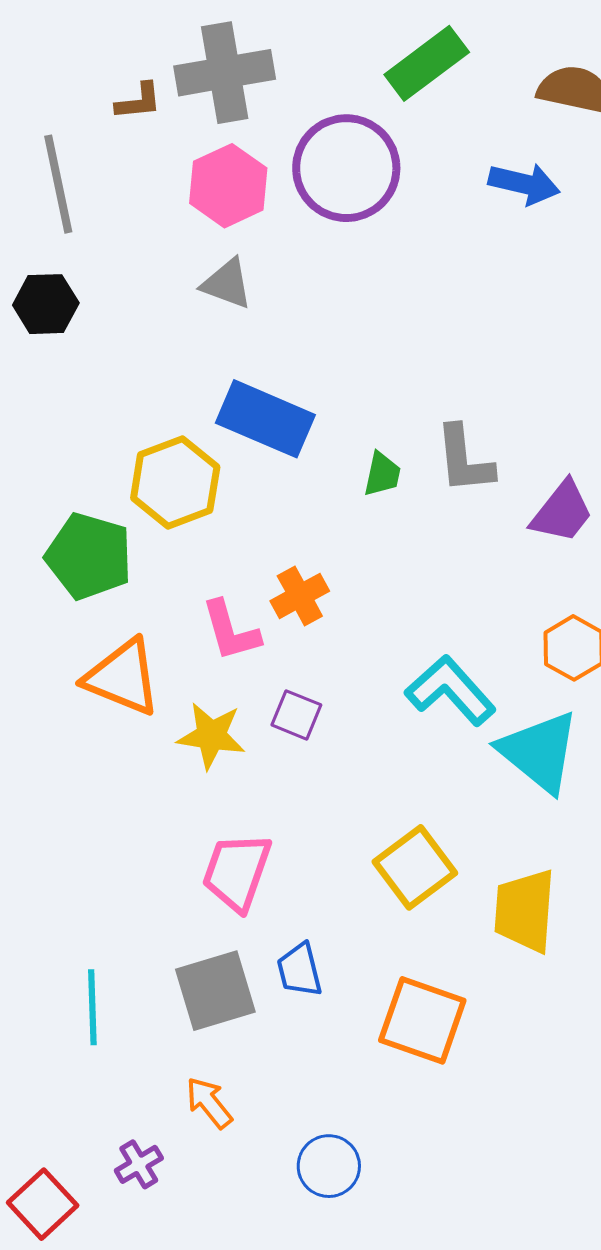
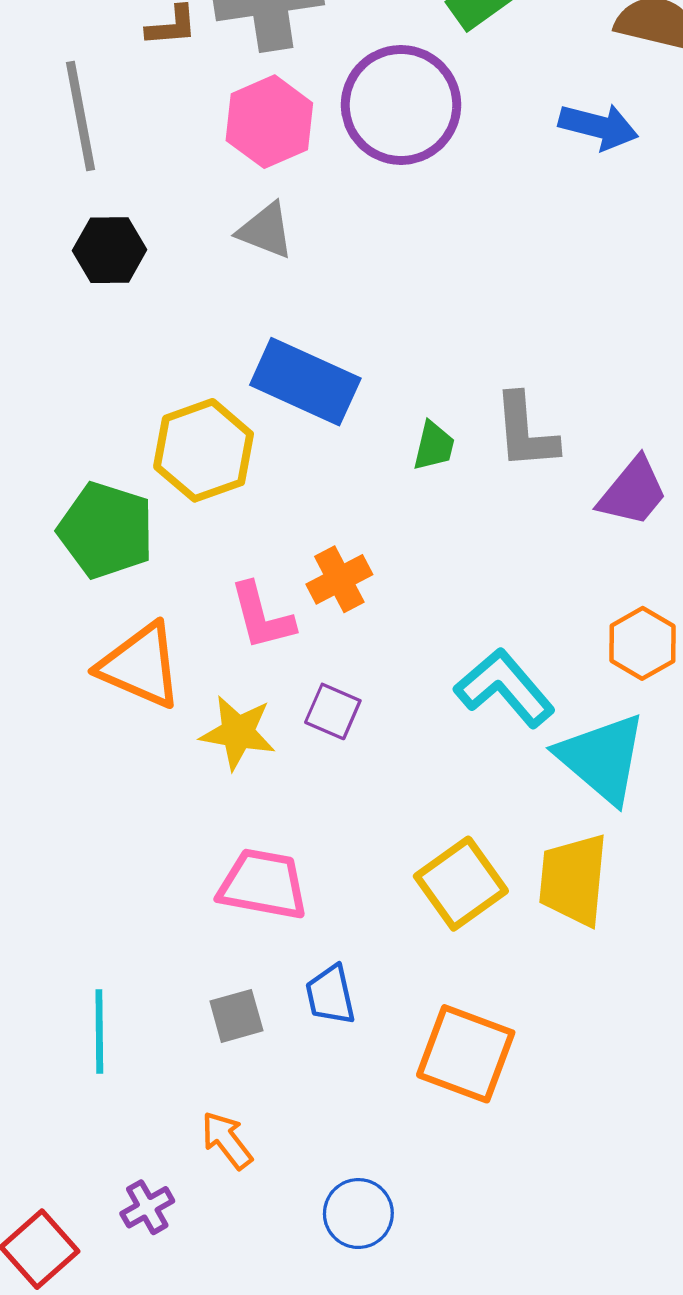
black hexagon: (46, 304) -> (110, 250), moved
pink trapezoid: (237, 872) -> (263, 884), turned 80
yellow trapezoid: (525, 911) -> (573, 880), moved
gray square: (215, 991) -> (236, 1016), size x0.6

